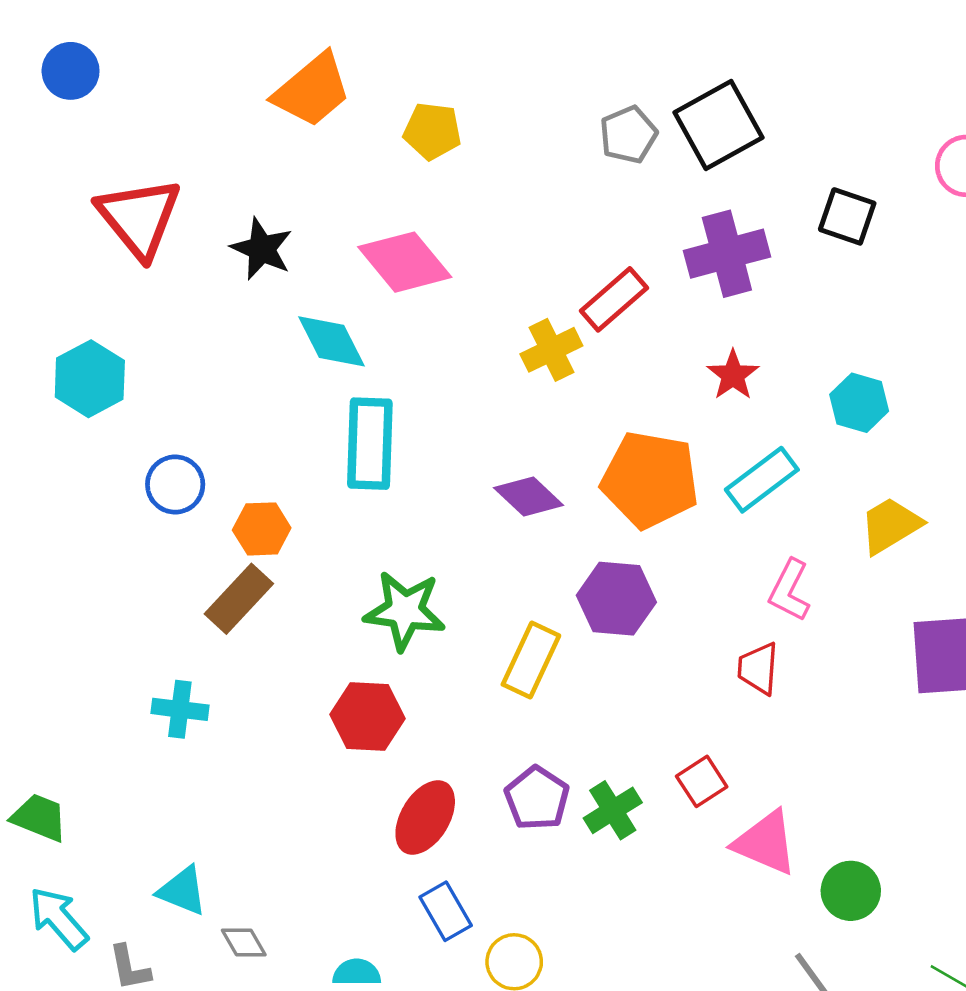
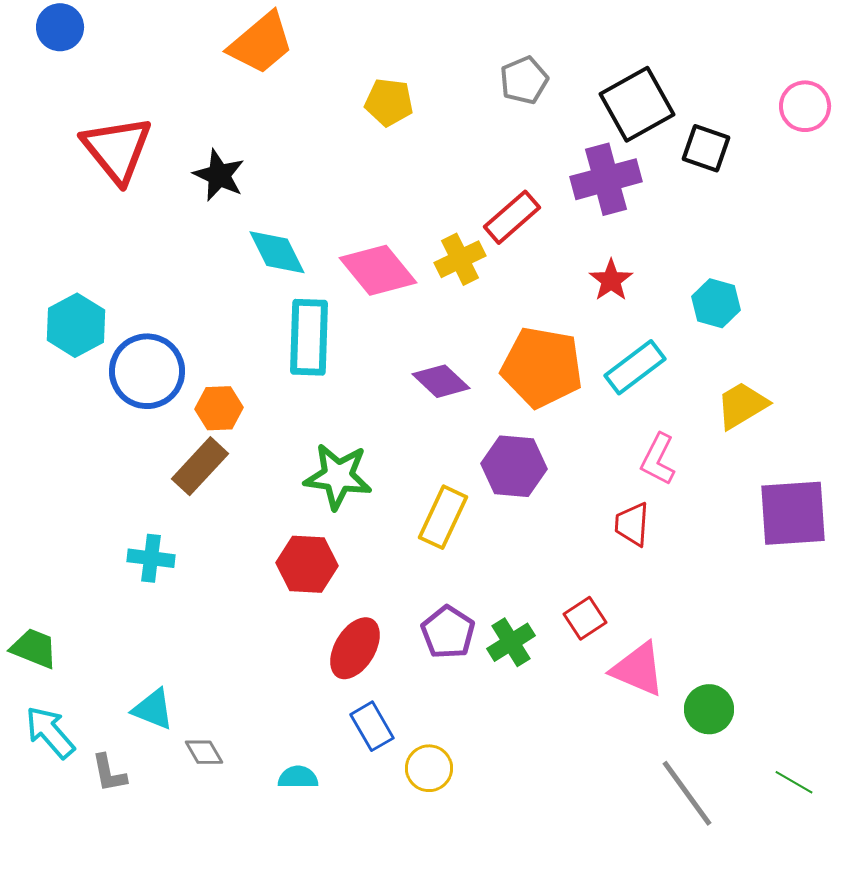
black square: (719, 125) -> (637, 104), moved
yellow pentagon: (432, 131) -> (389, 102), moved
pink diamond: (405, 262) -> (378, 270), moved
cyan hexagon: (90, 379) -> (76, 325), moved
blue circle: (175, 484) -> (147, 371), size x1.5

